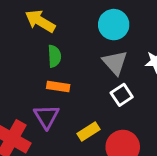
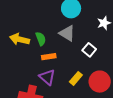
yellow arrow: (40, 21) -> (19, 39), moved
gray triangle: (115, 63) -> (67, 33), moved

